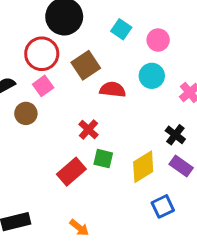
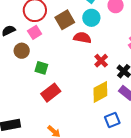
cyan circle: (152, 76) -> (91, 18), moved
red cross: (88, 130) -> (101, 61), moved
green square: (103, 159) -> (41, 68), moved

